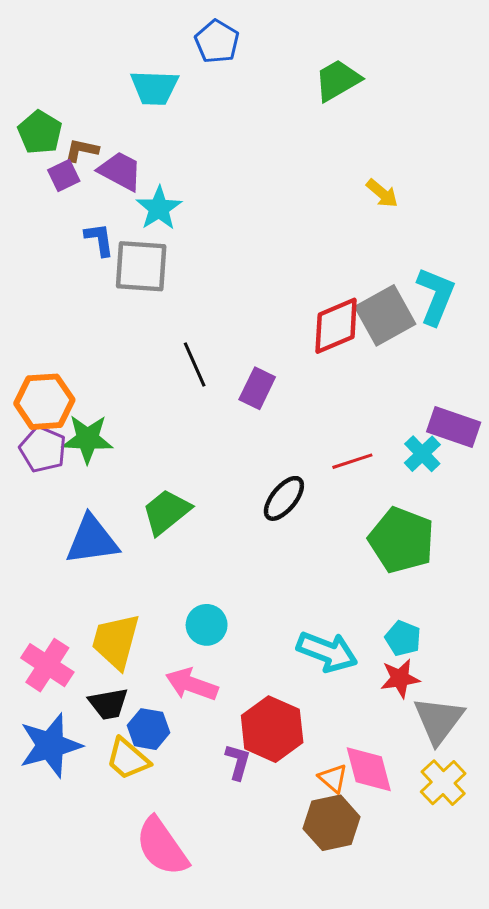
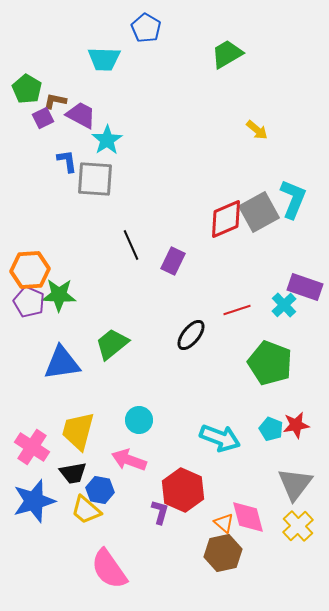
red star: (400, 678) -> (296, 425), moved

